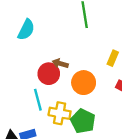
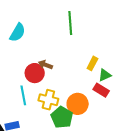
orange circle: (84, 83) -> (78, 104), moved
yellow cross: (60, 113) -> (48, 100), moved

